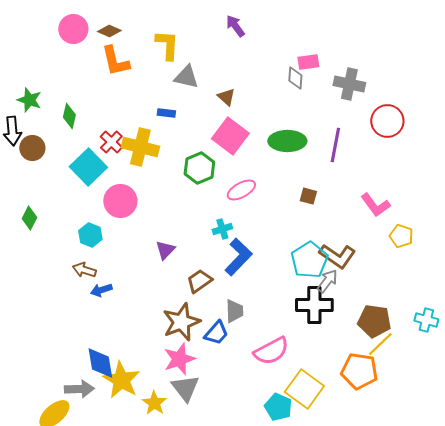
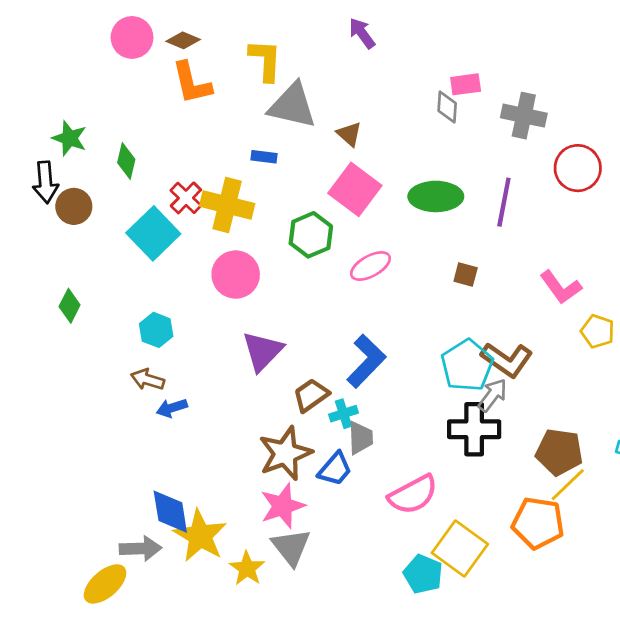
gray triangle: (186, 77) -> (292, 106), size x1.4
pink circle: (120, 201) -> (236, 275), moved
cyan cross: (222, 229) -> (344, 414), moved
purple triangle: (165, 250) -> (263, 351), size x1.5

